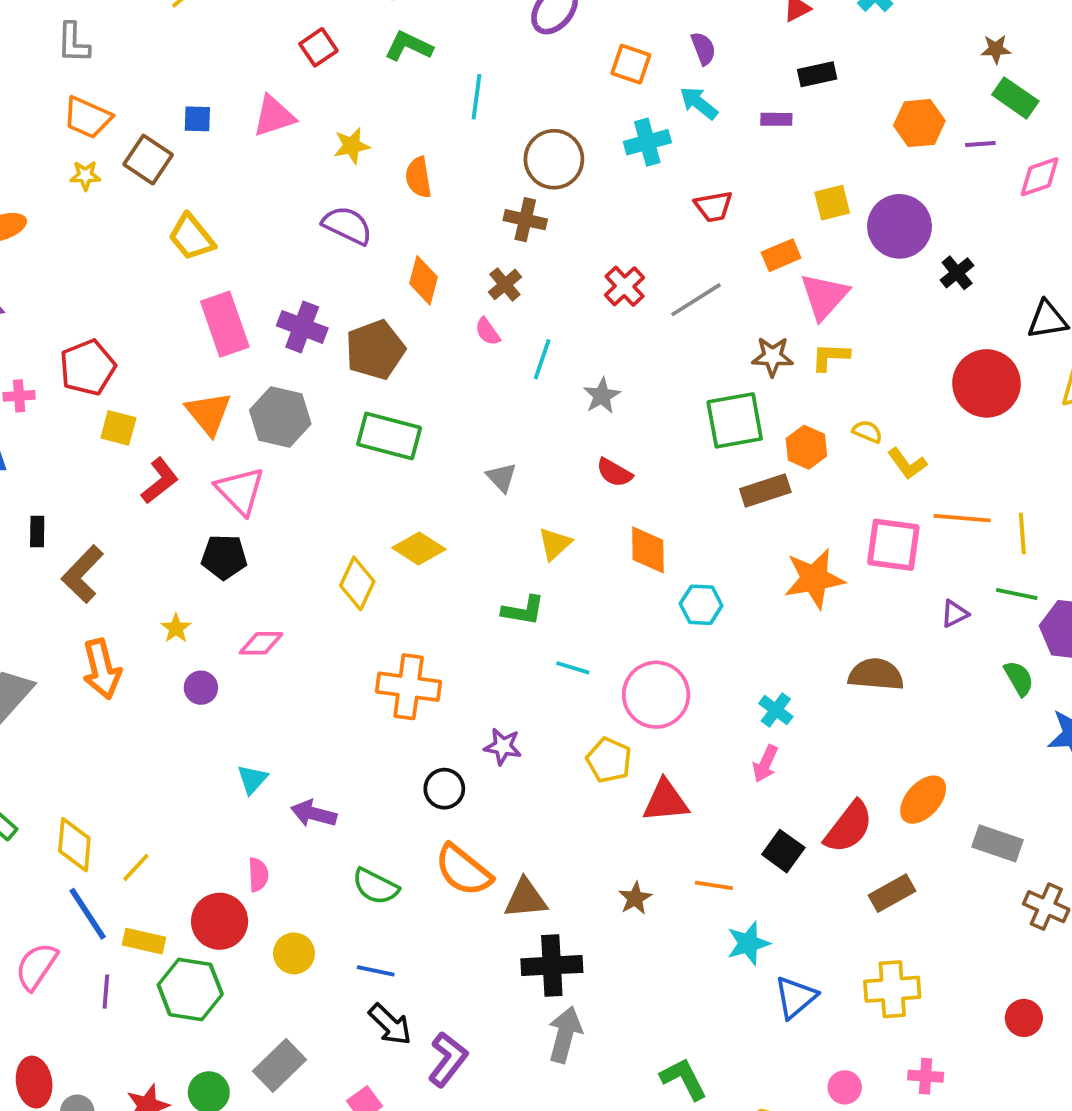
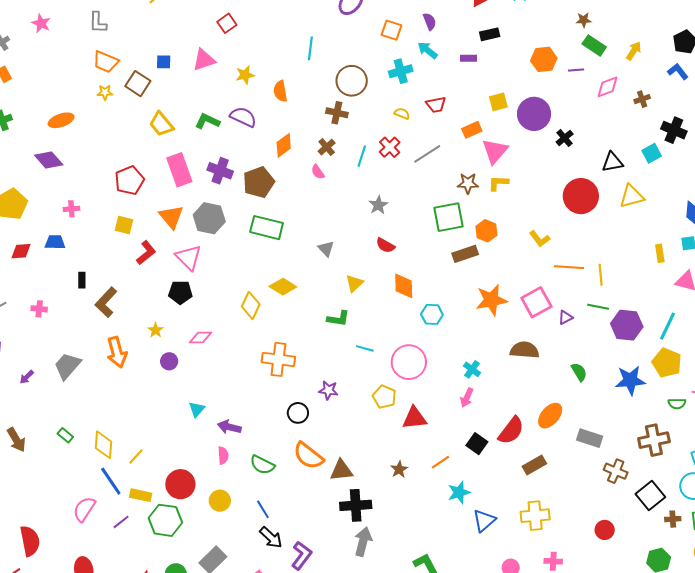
green L-shape: (409, 46) -> (207, 121), moved
orange diamond: (424, 280) -> (284, 145), turned 40
cyan line: (542, 359) -> (362, 156), moved
red pentagon: (88, 367) -> (129, 180), moved
yellow semicircle: (867, 432) -> (402, 114), moved
pink square: (893, 545) -> (536, 302), moved, turned -36
green semicircle: (1019, 678) -> (579, 372), moved
pink semicircle: (258, 875) -> (223, 455), moved
orange line: (714, 885) -> (441, 462), turned -42
blue line: (376, 971) -> (263, 509), turned 48
purple line: (106, 992) -> (121, 522), turned 48

